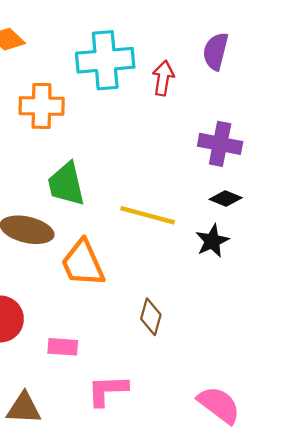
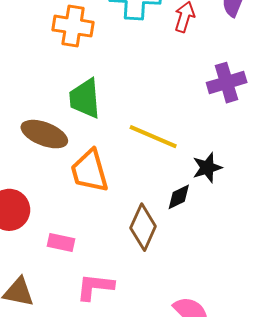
purple cross: (220, 144) -> (227, 83), turned -36
black diamond: (226, 199) -> (179, 197), moved, turned -56
brown diamond: (151, 317) -> (143, 227), size x1.4

